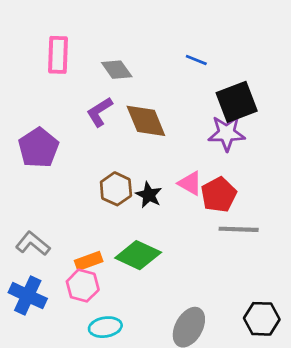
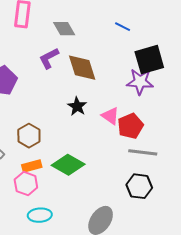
brown hexagon: (116, 189) -> (29, 136), moved
black star: (149, 195) -> (77, 106), moved
black hexagon: (262, 319) -> (139, 186), moved

